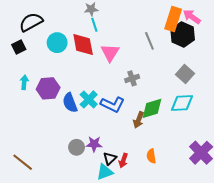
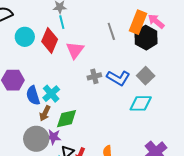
gray line: (149, 41) -> (111, 31), moved
red diamond: (83, 45) -> (50, 40), turned 30
blue L-shape: (113, 104) -> (118, 78), moved
green diamond: (152, 108) -> (67, 119), moved
brown arrow: (139, 120) -> (45, 113), moved
gray circle: (77, 147) -> (36, 139), size x1.6

